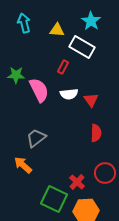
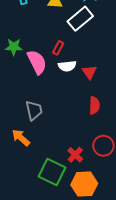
white rectangle: (82, 47) -> (80, 19), turned -70
red rectangle: (63, 67) -> (58, 48), moved
gray trapezoid: (36, 138) -> (34, 110), turned 115

